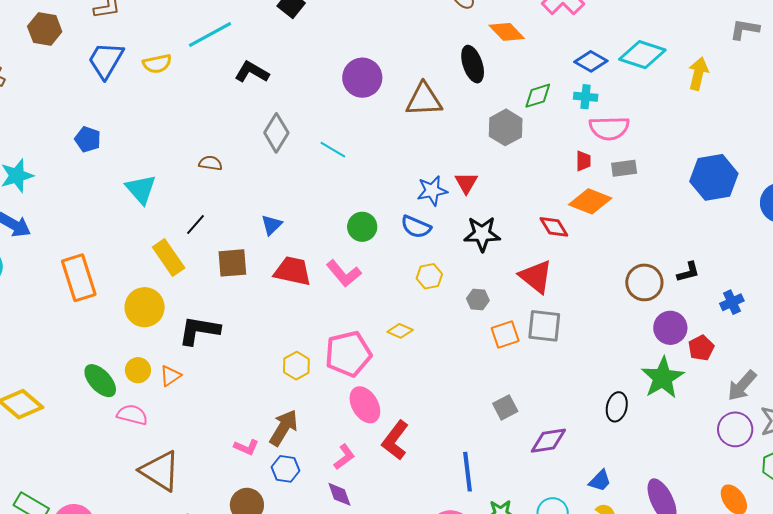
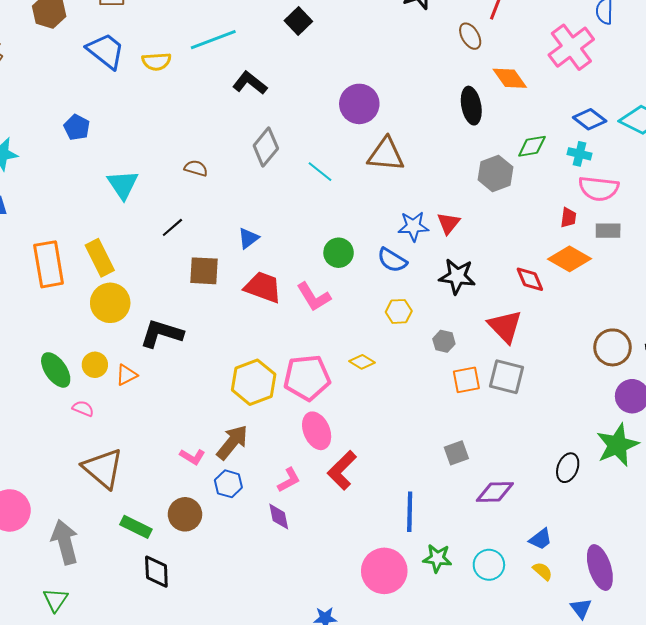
blue trapezoid: (106, 60) -> (106, 51), turned 90
brown triangle: (424, 100) -> (386, 155), moved
yellow rectangle: (169, 257) -> (100, 258), moved
yellow hexagon: (296, 366) -> (254, 382), size x1.6
pink semicircle: (132, 415) -> (83, 408), size x0.7

